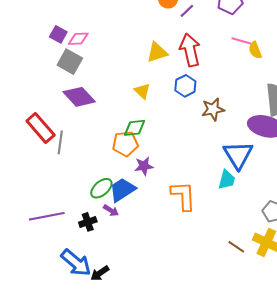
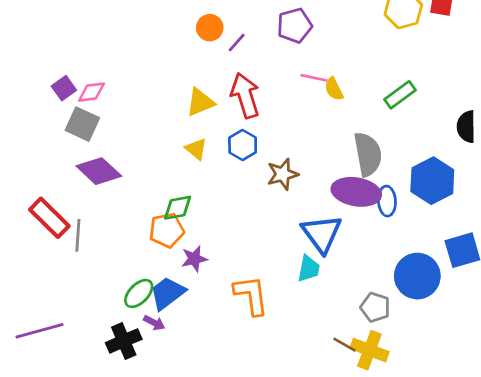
purple square: (58, 34) -> (64, 88), turned 30
yellow triangle: (142, 91) -> (196, 149), moved
purple line: (47, 216) -> (39, 331), moved
black cross: (88, 222) -> (124, 341), size x1.4
brown line: (236, 247) -> (345, 345), moved

